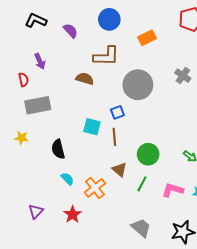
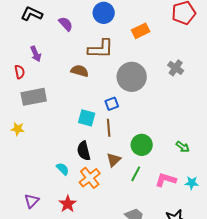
black semicircle: (58, 149) -> (84, 151), moved
brown triangle: (119, 170) -> (114, 160), turned 35

